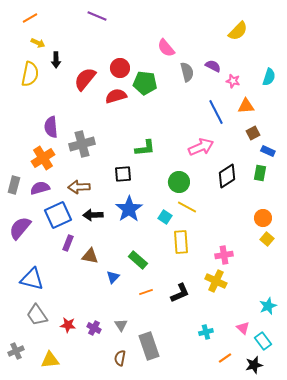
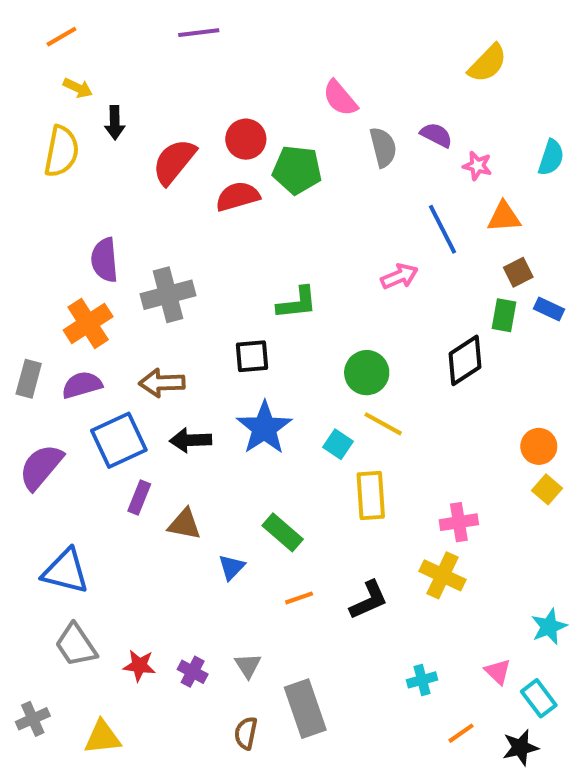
purple line: (97, 16) -> (199, 33), turned -30
pink arrow: (201, 147) -> (399, 276), moved, size x0.7
green rectangle: (260, 173) -> (504, 315), moved

